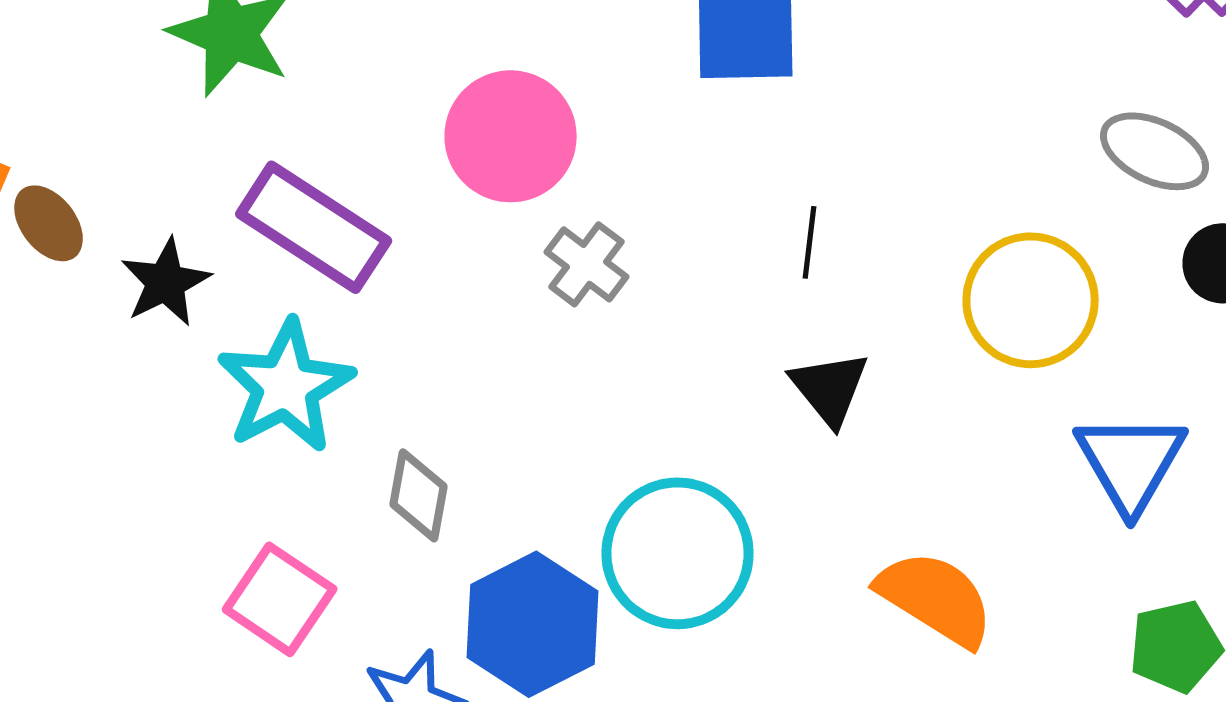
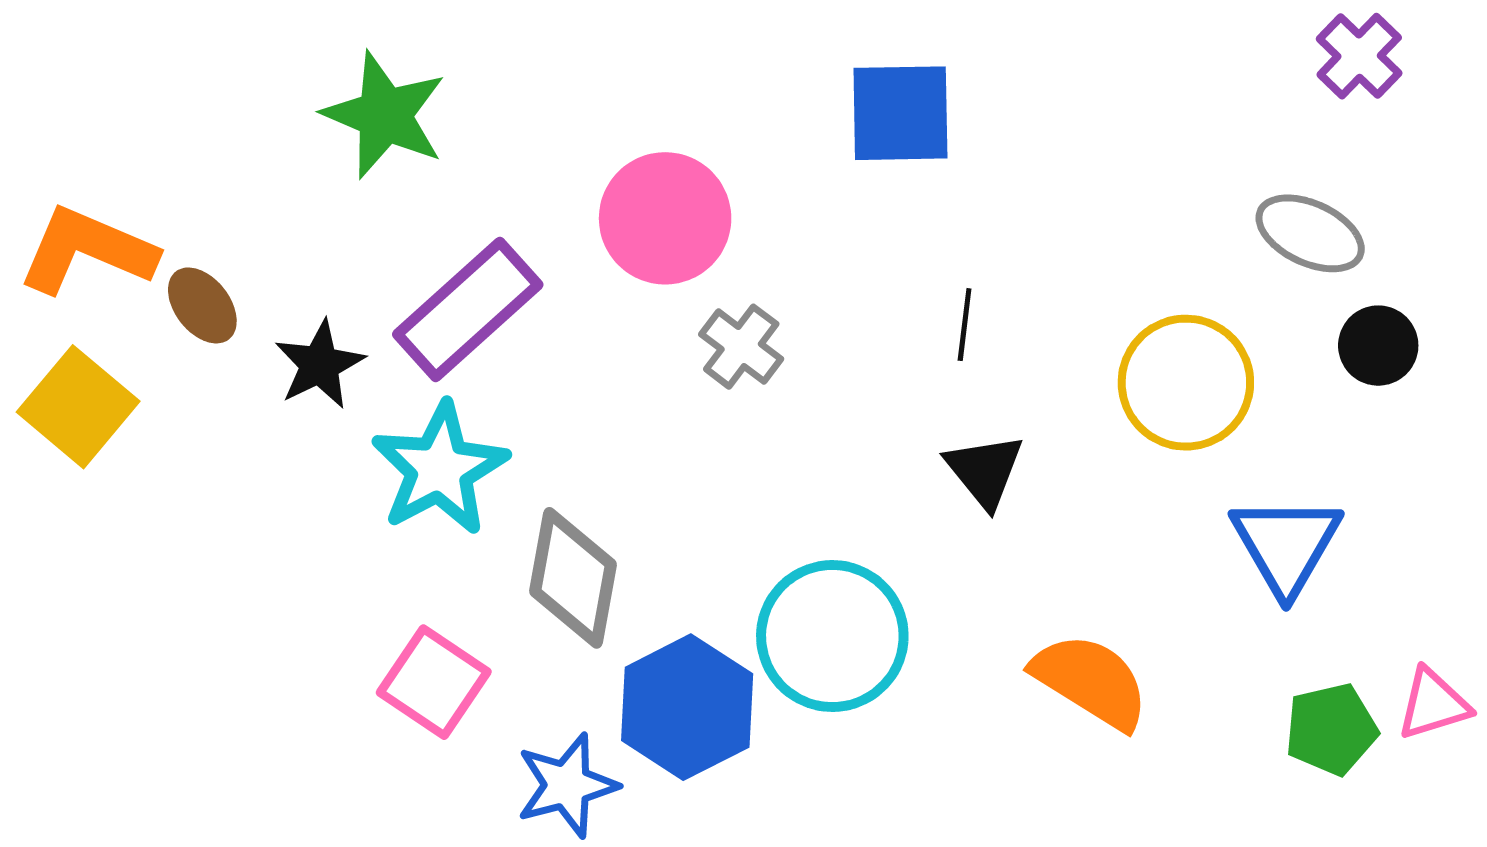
purple rectangle: (314, 227) -> (468, 309), turned -75
gray diamond: (419, 495) -> (573, 578), size x1.5

